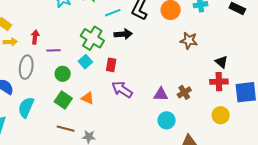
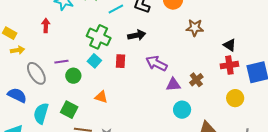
black arrow: (123, 34) -> (137, 35), moved
red arrow: (35, 37) -> (46, 25), moved
purple line: (53, 50) -> (61, 62), moved
gray ellipse: (26, 67) -> (36, 73), turned -35
purple arrow: (122, 89) -> (156, 63), moved
green square: (63, 100) -> (69, 110), moved

